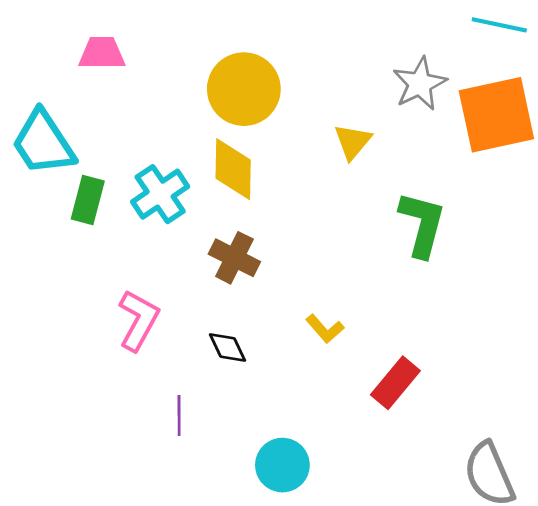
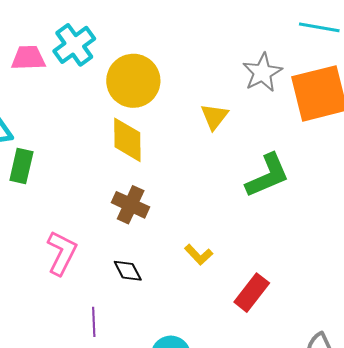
cyan cross: (160, 194) -> (74, 45), moved
green L-shape: (422, 224) -> (267, 176), turned 54

